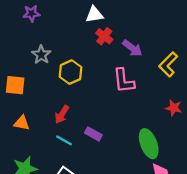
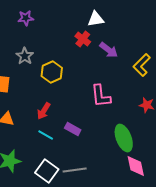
purple star: (31, 13) -> (26, 18), moved
white triangle: (94, 15) -> (96, 19), moved
pink L-shape: (124, 81) -> (101, 96), moved

